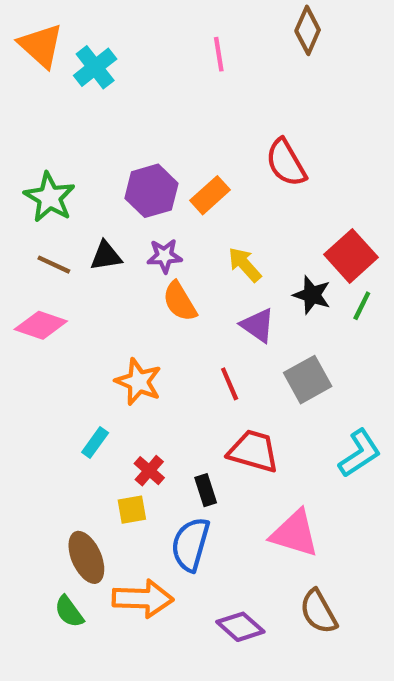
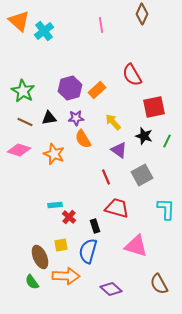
red square: (351, 256) -> (154, 107), moved, turned 30
orange star: (138, 382) -> (54, 154), moved
cyan rectangle: (95, 442) -> (55, 205), moved, turned 48
cyan L-shape: (360, 453) -> (166, 209), turned -55
yellow square: (132, 510) -> (61, 245), moved
brown semicircle: (318, 612) -> (159, 284), moved

